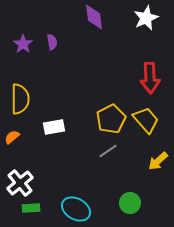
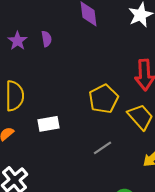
yellow pentagon: (111, 119) -> (104, 99), moved

